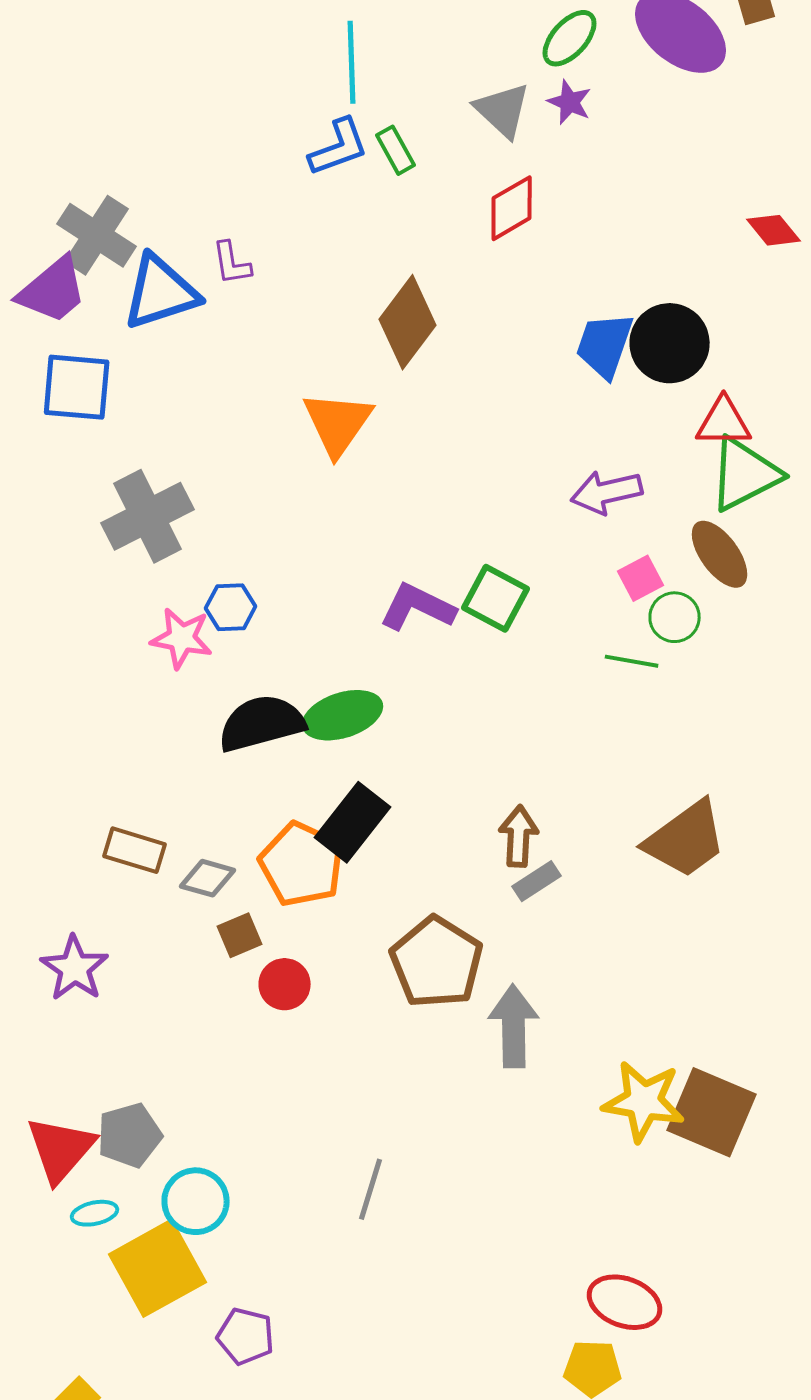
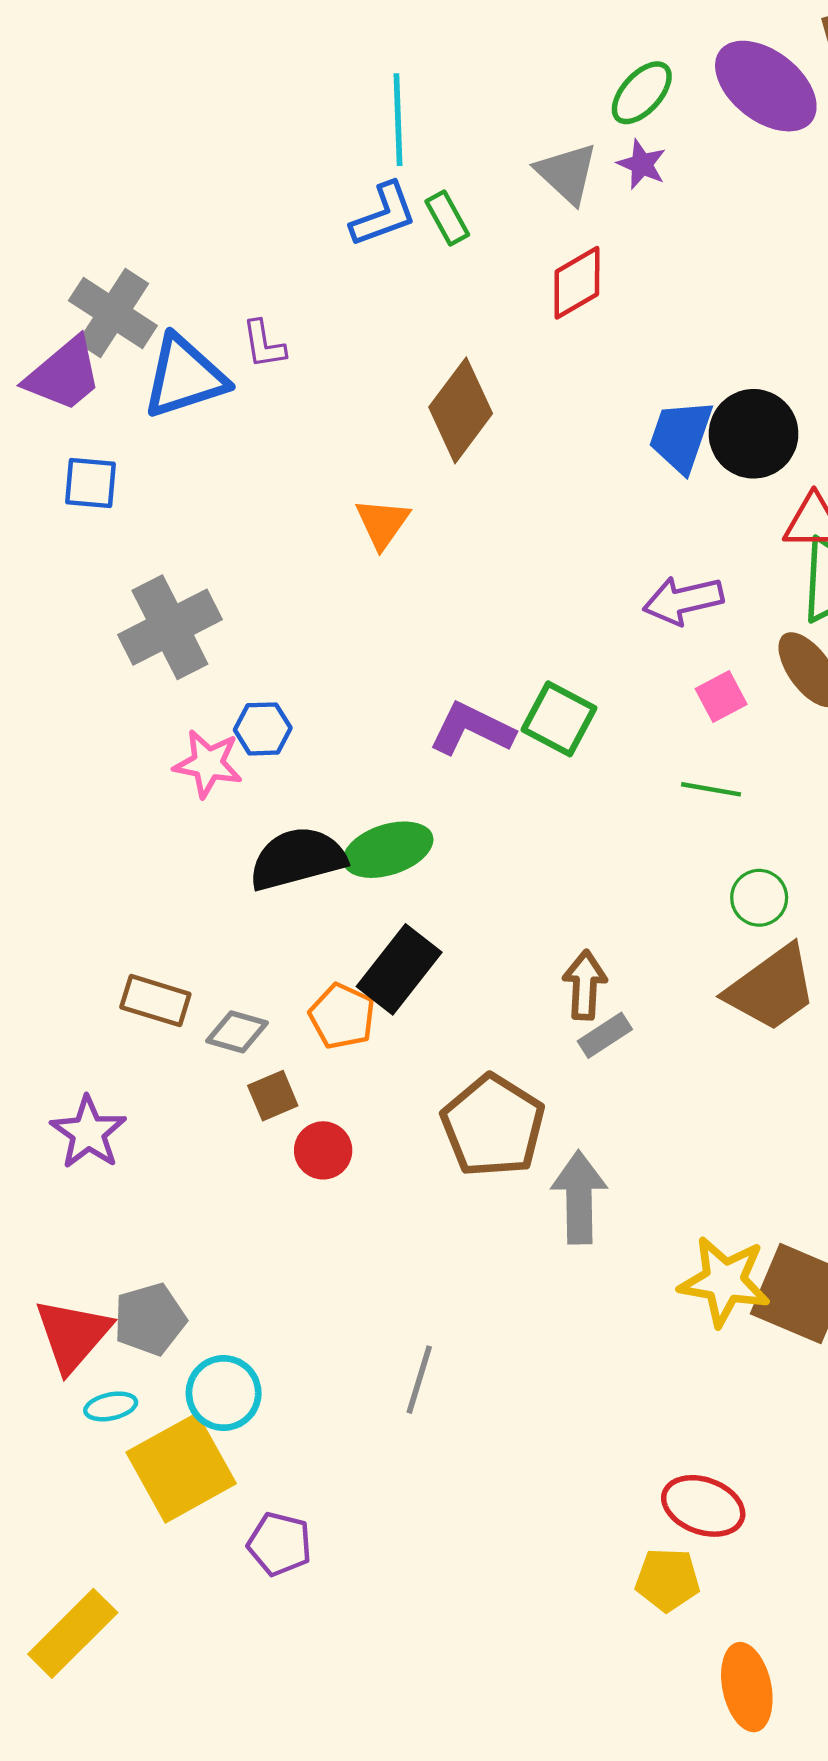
blue square: (77, 387) -> (91, 483), size x0.7
orange triangle: (338, 423) -> (382, 523), size x0.7
green circle: (675, 617) -> (759, 898), moved
orange pentagon: (302, 864) -> (342, 1016), size x0.7

